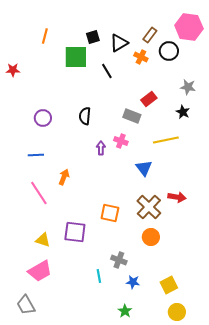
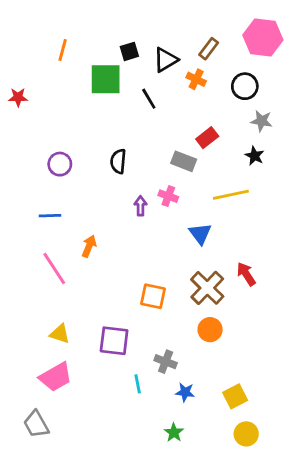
black circle: (169, 51) -> (245, 86), moved
red arrow: (177, 197) -> (246, 274), turned -132
purple square: (75, 232) -> (114, 341), moved

